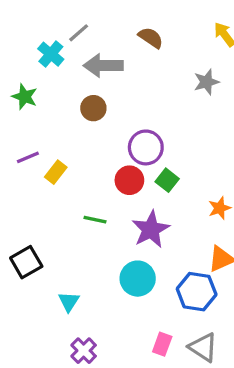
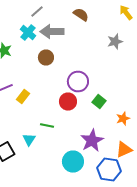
cyan cross: (51, 54) -> (28, 32), moved
green square: (167, 180) -> (99, 102), moved
purple star: (151, 229) -> (92, 140), moved
cyan triangle: (69, 301) -> (29, 140), moved

